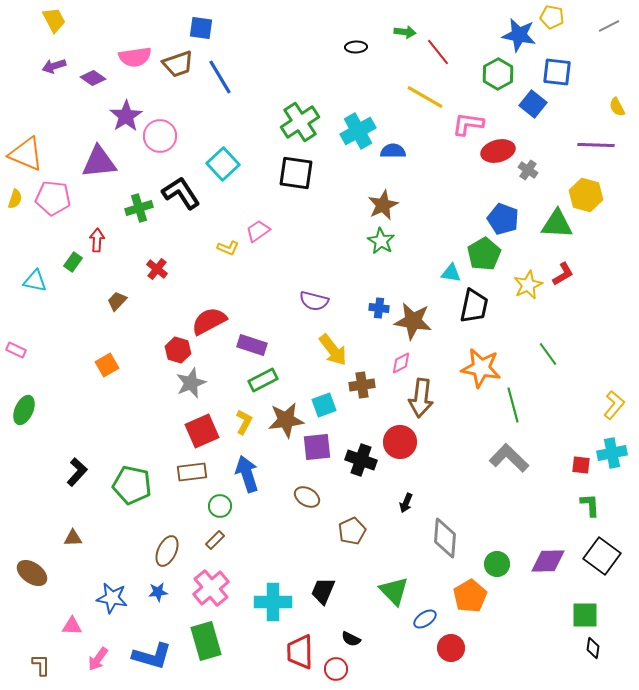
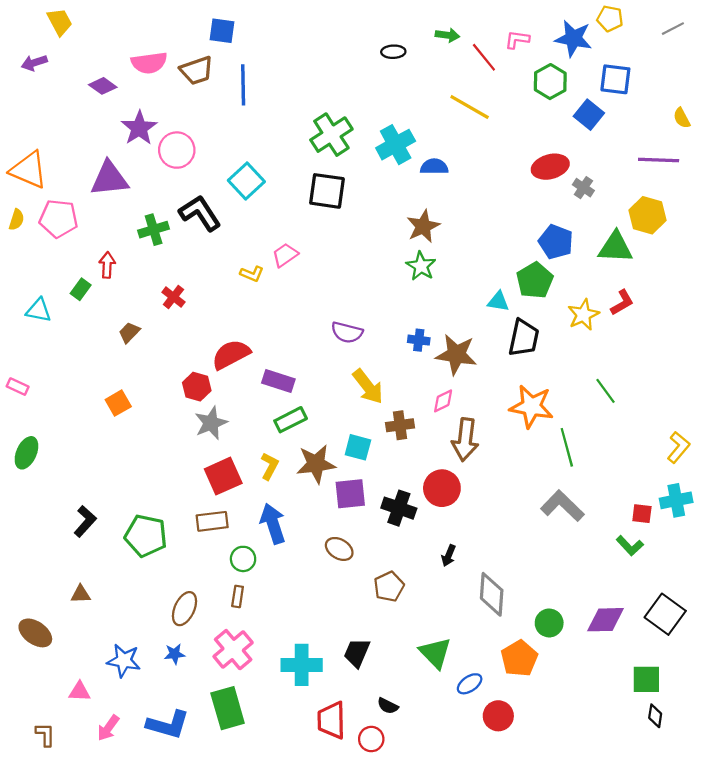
purple arrow: (54, 66) -> (34, 63), moved
blue line: (220, 77) -> (243, 85), turned 30
pink L-shape: (468, 124) -> (517, 40), moved, size x0.7
cyan square: (324, 405) -> (358, 447), turned 35
green L-shape: (590, 505) -> (630, 546), moved, turned 140
brown rectangle: (215, 540) -> (238, 596), turned -36

